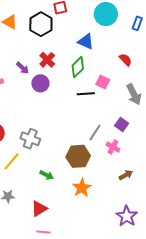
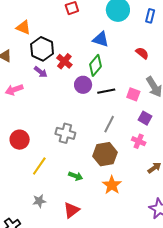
black hexagon: (41, 24) -> (42, 49), moved
pink square: (103, 82) -> (133, 94), moved
purple circle: (40, 83) -> (83, 85), moved
gray line: (95, 133) -> (109, 124), moved
gray cross: (30, 139) -> (65, 133), moved

